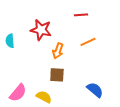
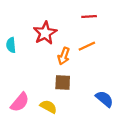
red star: (41, 30) -> (45, 33), turned 30
orange line: (88, 42) -> (87, 46), moved

